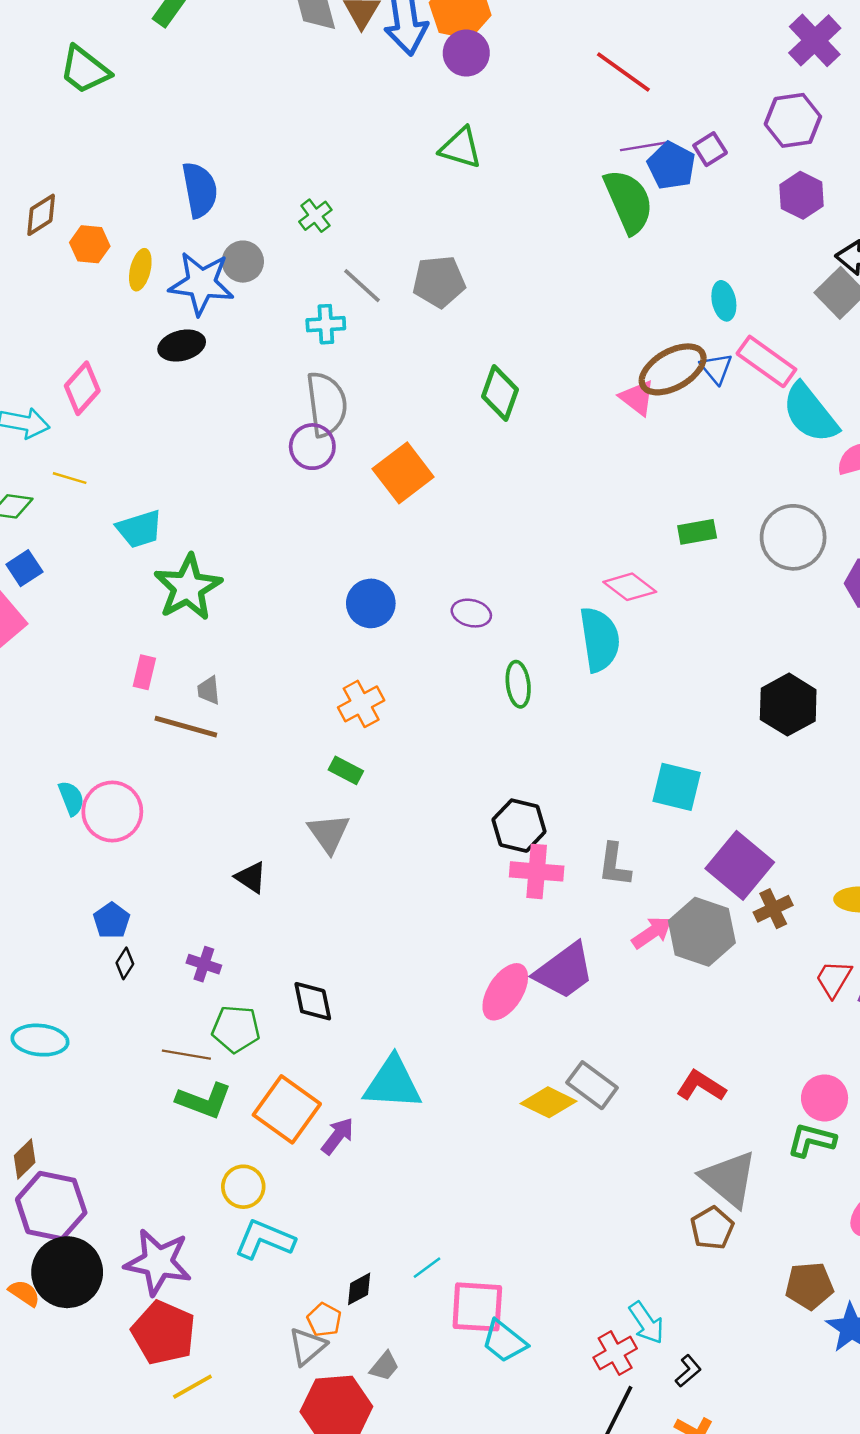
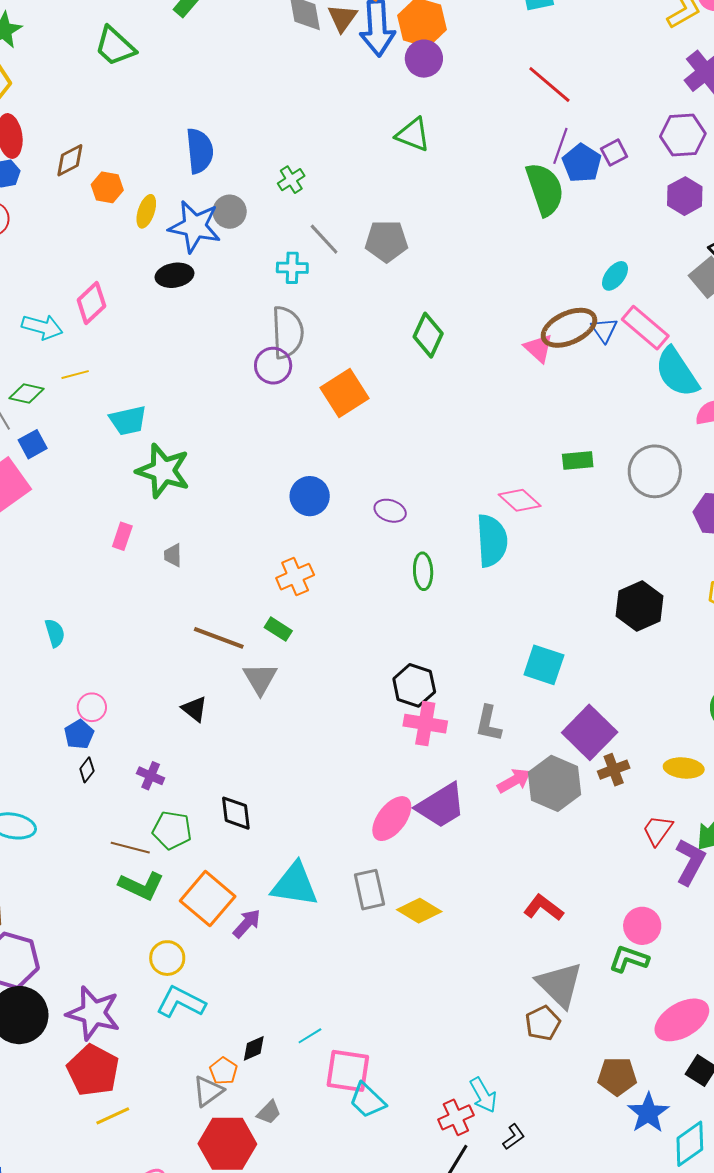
purple line: (643, 146) -> (560, 146), turned -66
cyan ellipse: (724, 301) -> (615, 276), turned 44
yellow line: (70, 478) -> (75, 375), turned -36
green star: (188, 587) -> (163, 471), turned -30
brown line: (186, 727) -> (219, 638), moved
pink circle: (112, 811) -> (92, 707), moved, size x0.6
gray rectangle: (592, 1085) -> (369, 890), moved, turned 36

